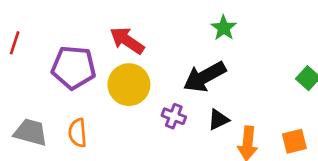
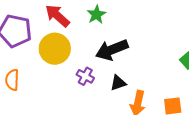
green star: (224, 28) -> (96, 14), moved

